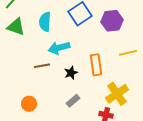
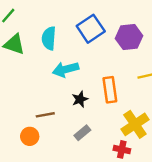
brown line: (42, 66) -> (45, 115), moved

